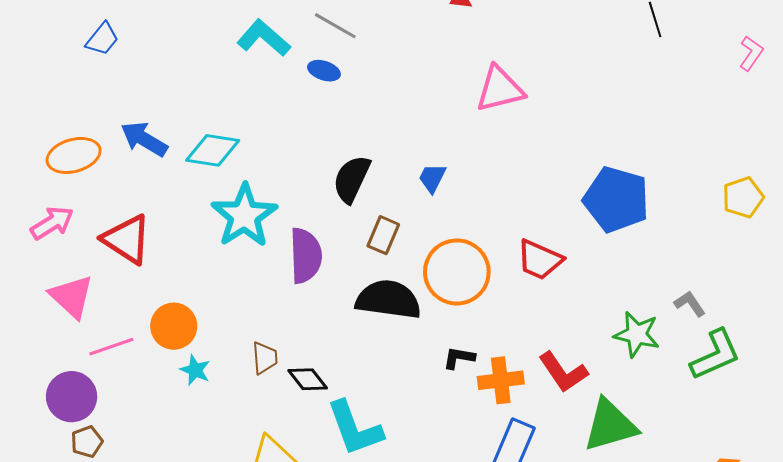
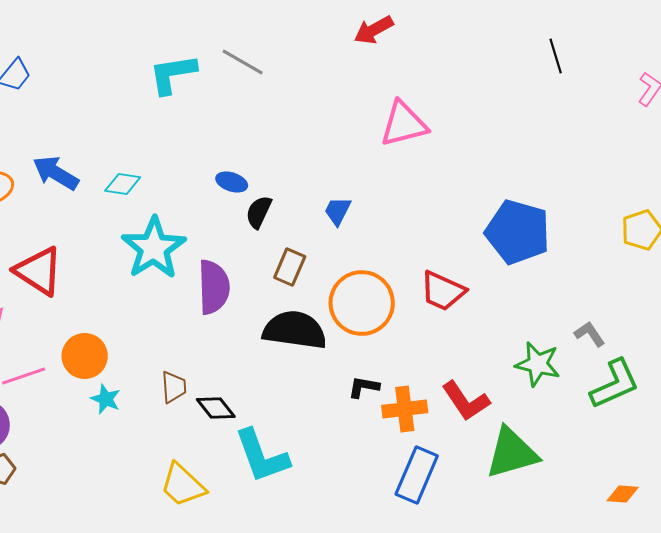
cyan L-shape: (264, 38) -> (173, 74), turned -50
blue ellipse: (324, 71) -> (232, 182), moved
cyan diamond: (213, 150) -> (123, 184), size x0.7
black semicircle: (352, 179) -> (259, 212), size x0.7

